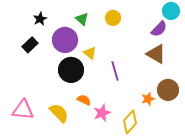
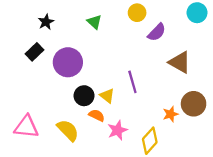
yellow circle: (113, 18) -> (137, 13), moved
purple semicircle: (159, 29) -> (157, 32), moved
purple circle: (65, 40) -> (68, 62), moved
yellow triangle: (90, 53) -> (107, 96), moved
black circle: (71, 70) -> (84, 96), moved, size x0.7

